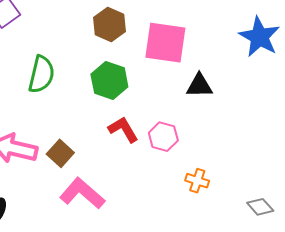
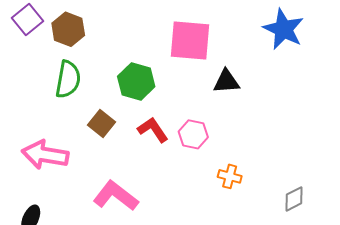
brown hexagon: (109, 25) -> (68, 29), moved
brown square: (60, 153) -> (101, 124), moved
gray diamond: (260, 207) -> (294, 199), turned -72

